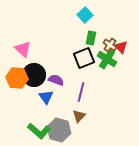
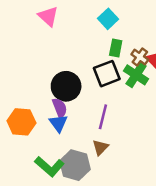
pink triangle: (23, 49) -> (48, 16), moved
black circle: (34, 75) -> (66, 86), moved
orange hexagon: (17, 78) -> (21, 122), moved
purple semicircle: (56, 80) -> (60, 108), moved, turned 49

